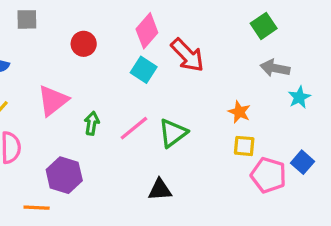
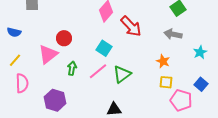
red circle: (84, 44) -> (64, 38), moved
gray arrow: (275, 68) -> (173, 34), moved
cyan square: (144, 70) -> (104, 48), moved
blue square: (303, 162) -> (201, 84), moved

